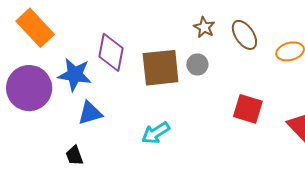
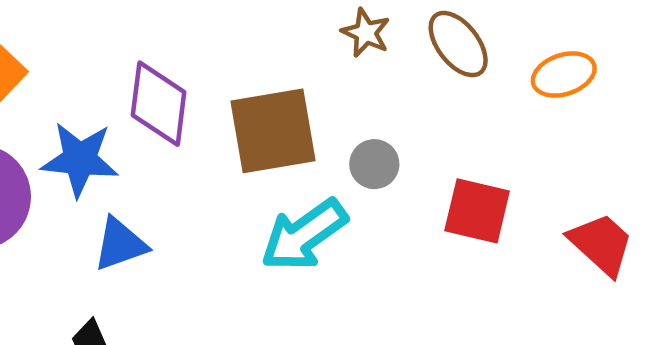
gray circle: (197, 64) -> (374, 164), moved
cyan arrow: (156, 133) -> (304, 235), moved, size x1.4

